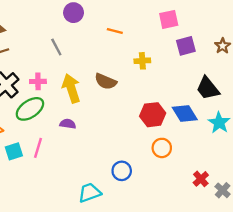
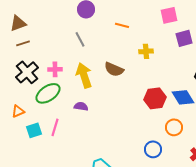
gray line: (56, 47) -> (80, 39), moved
orange circle: (162, 148) -> (174, 127), moved
blue circle: (122, 171) -> (153, 149), moved

